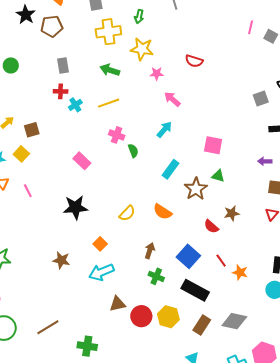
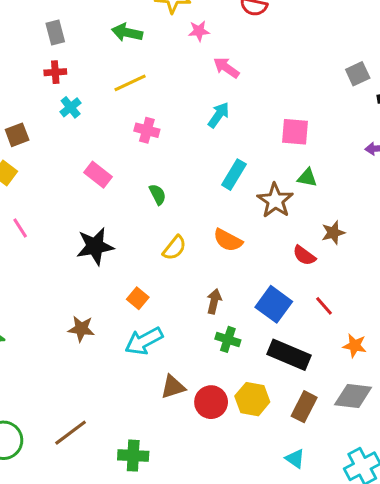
gray square: (261, 99) -> (358, 74), moved
cyan cross: (75, 105) -> (71, 107), moved
green semicircle: (133, 151) -> (158, 194), moved
orange star: (240, 272) -> (355, 346), moved

